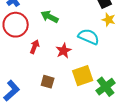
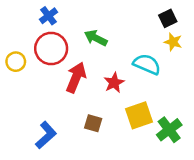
red arrow: (35, 47) -> (76, 77), size x1.6

